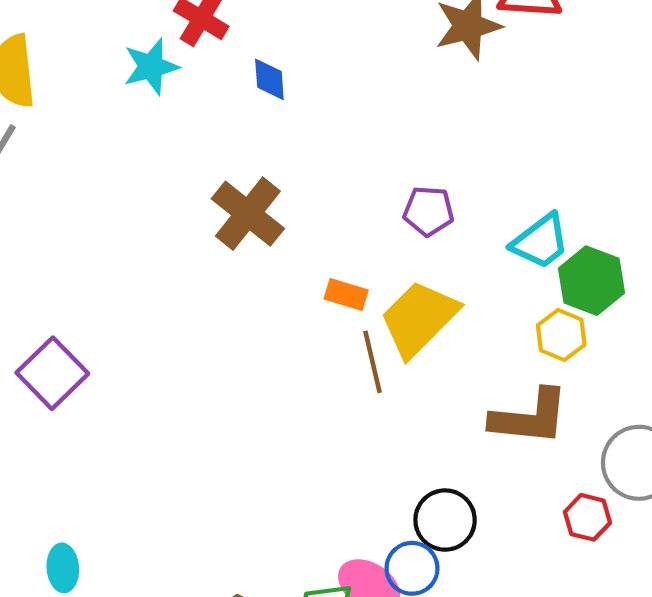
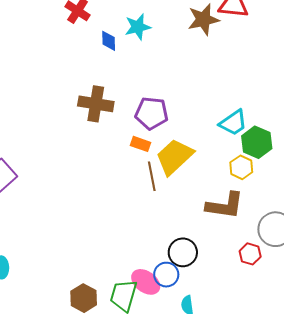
cyan star: (151, 67) -> (138, 27), moved
purple pentagon: (429, 211) -> (152, 113), moved, size x1.4
brown cross: (248, 214) -> (96, 104), turned -32

